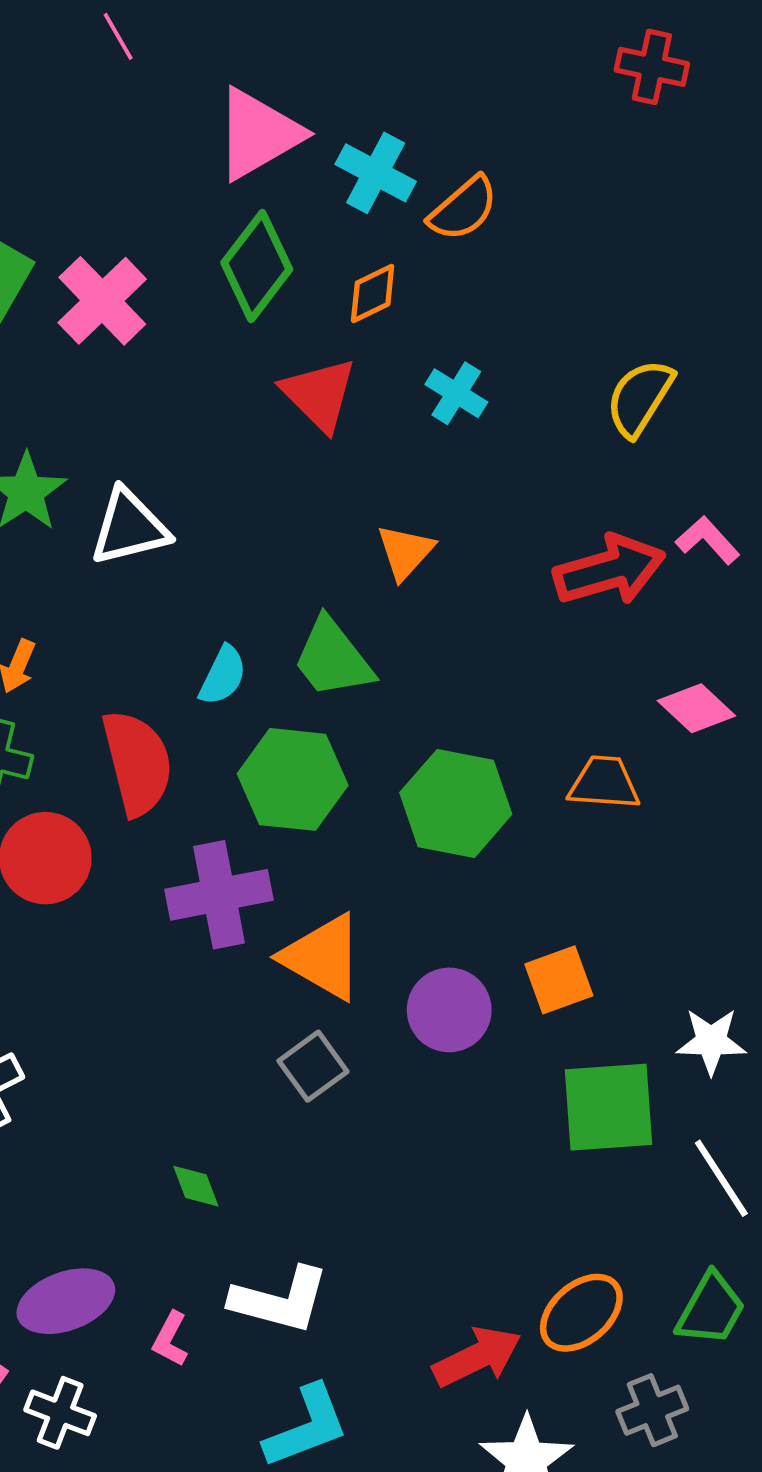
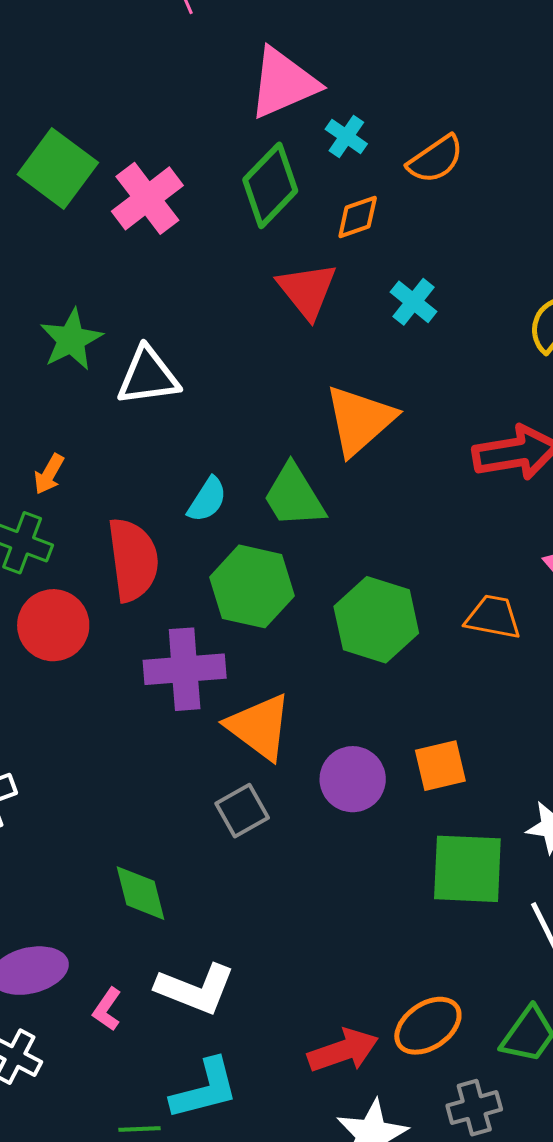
cyan cross: (376, 173) -> (346, 136), moved, size x0.7
orange triangle: (405, 552) -> (360, 420), size x1.6
green diamond: (196, 1186) -> (141, 893), size x1.5

